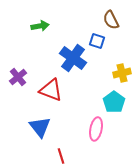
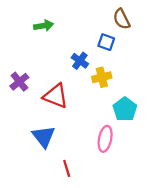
blue cross: (73, 58) -> (80, 61), size x0.6
yellow cross: (122, 73) -> (102, 77), moved

